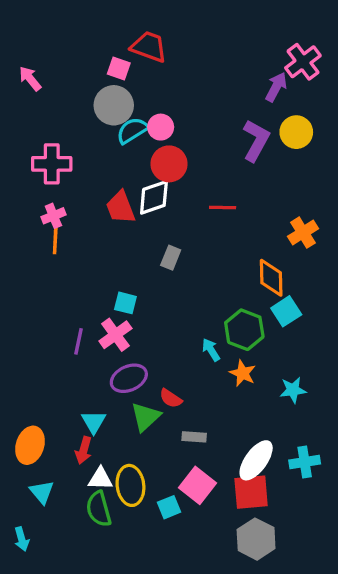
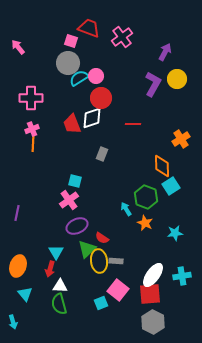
pink cross: (303, 62) -> (122, 37), moved
purple line: (79, 341) -> (17, 213), moved
yellow ellipse: (130, 485) -> (99, 261), moved

